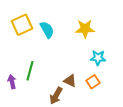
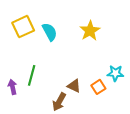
yellow star: (85, 29) -> (90, 31), turned -30
cyan star: (98, 58) -> (115, 73), moved

